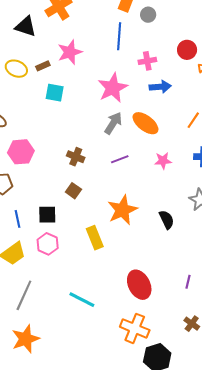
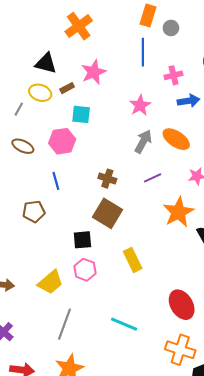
black triangle: (26, 26) -> (46, 63), moved
pink star: (113, 88) -> (140, 105), size x0.7
pink hexagon: (21, 152) -> (62, 141), moved
brown square: (73, 191) -> (108, 213), size x1.8
orange star: (122, 210) -> (178, 212), moved
blue line: (17, 219) -> (56, 181), moved

